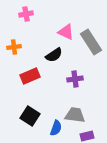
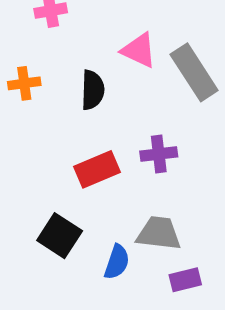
black semicircle: (54, 55) -> (93, 90), moved, turned -54
red rectangle: (30, 76) -> (97, 169), moved

